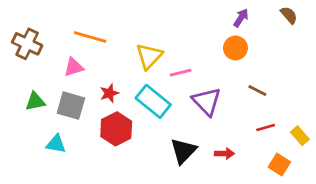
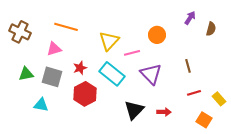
brown semicircle: (289, 15) -> (211, 29), moved, turned 56
purple arrow: (241, 18) -> (190, 18), moved
orange circle: (235, 48) -> (157, 35), moved
brown line: (257, 90) -> (188, 66), turned 48

